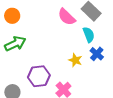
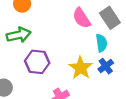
yellow star: (75, 60) -> (81, 68), size x1.5
purple hexagon: (39, 76) -> (37, 62), moved

